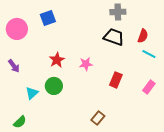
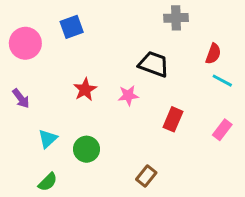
black trapezoid: (114, 37) -> (154, 64), moved
green circle: (54, 86) -> (87, 149), moved
green semicircle: (20, 122) -> (48, 182), moved

